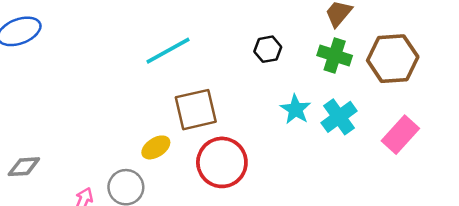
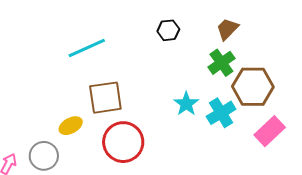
black hexagon: (268, 49) -> (168, 30), moved
green cross: (335, 56) -> (221, 63), turned 32
brown hexagon: (393, 59) -> (253, 87), moved

